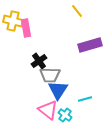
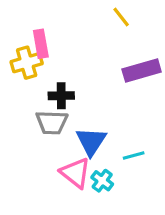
yellow cross: (13, 21) -> (27, 63), moved, turned -30
black cross: (39, 61) -> (61, 96), turned 35
gray trapezoid: (50, 75) -> (52, 122), moved

